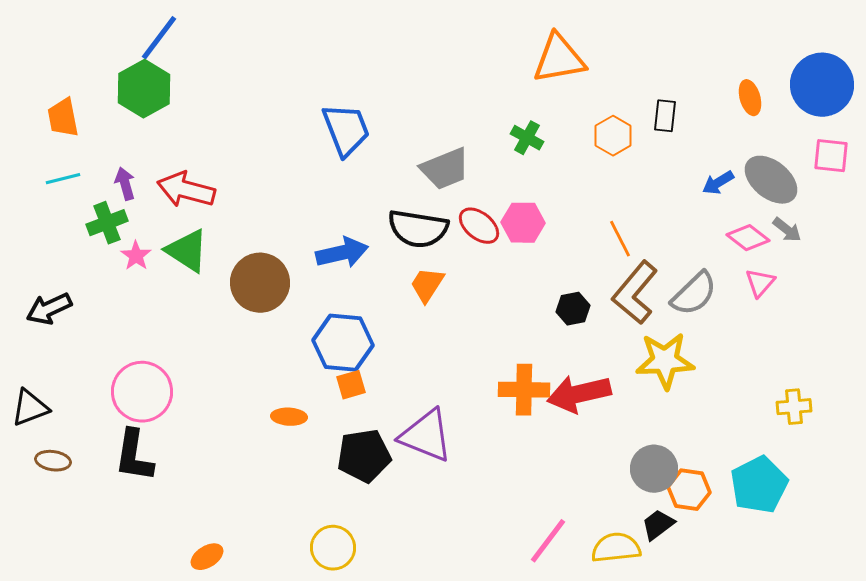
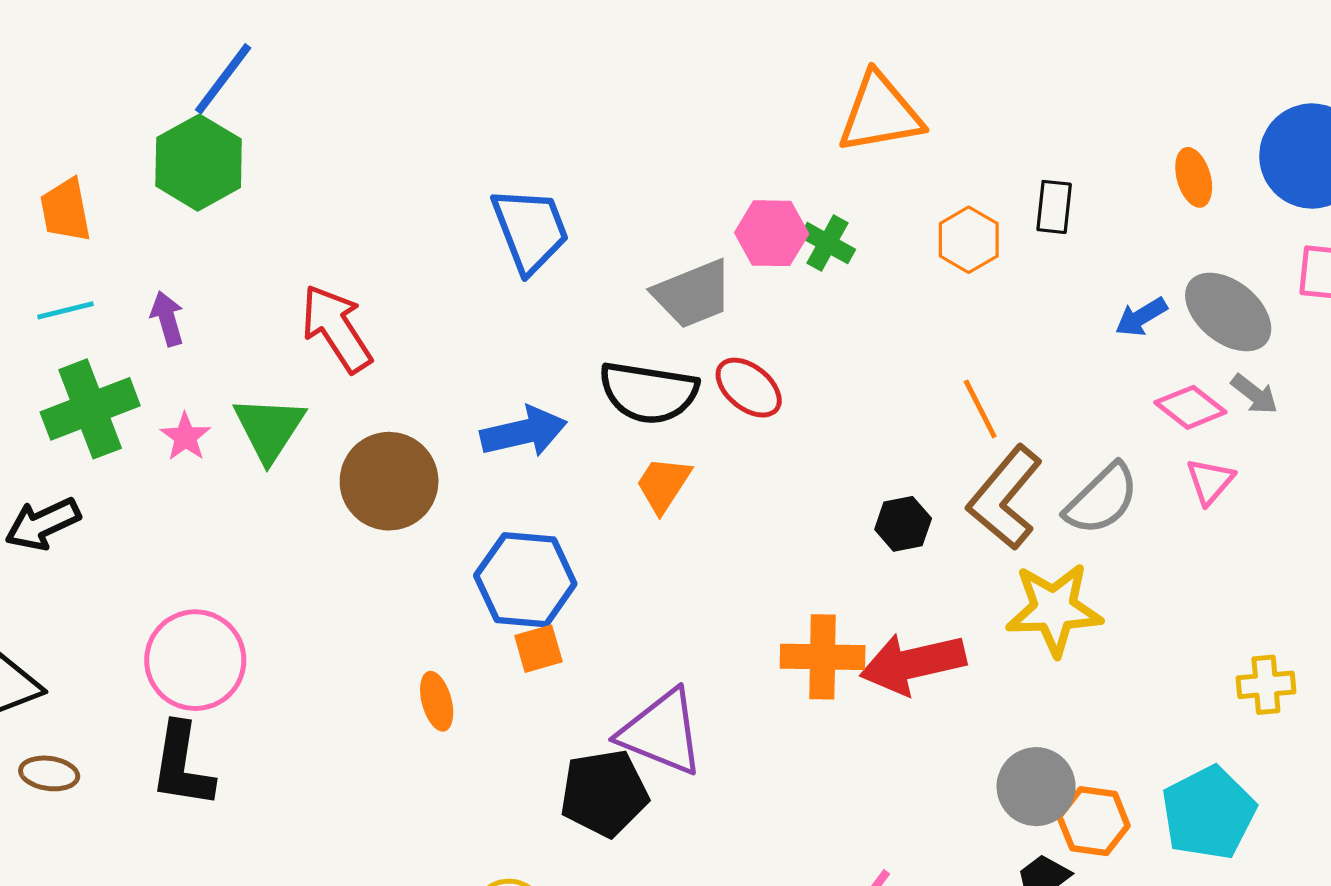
red arrow: (186, 190) -> (336, 328), moved, turned 42
green cross: (107, 223) -> (90, 409), moved, size x1.4
pink hexagon: (523, 223) -> (772, 233), moved
green triangle: (187, 251) -> (269, 429), turned 30
orange ellipse: (289, 417) -> (437, 701), turned 72
black pentagon: (364, 456) -> (604, 793), moved

